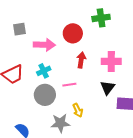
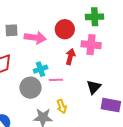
gray square: (20, 29) -> (11, 30), moved
pink cross: (111, 61) -> (91, 45), moved
cyan cross: (44, 71) -> (41, 69), moved

